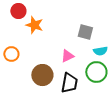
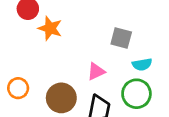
orange circle: (11, 54) -> (18, 88), moved

